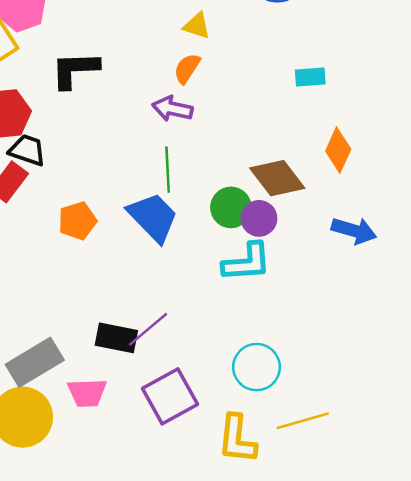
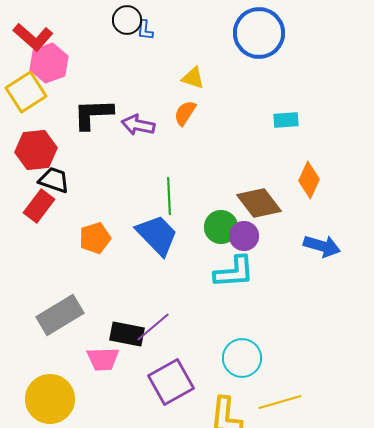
purple arrow: (172, 109) -> (138, 125), moved
gray rectangle: (35, 362) -> (60, 315), moved
pink trapezoid: (87, 393) -> (103, 359), moved

